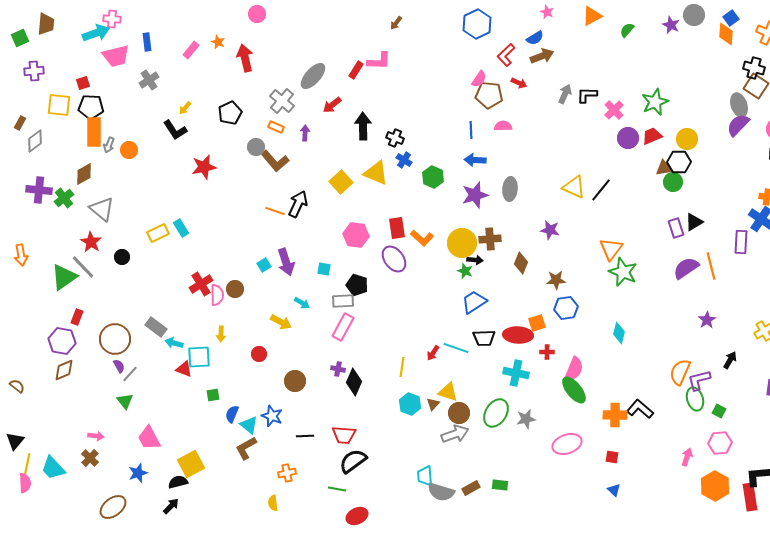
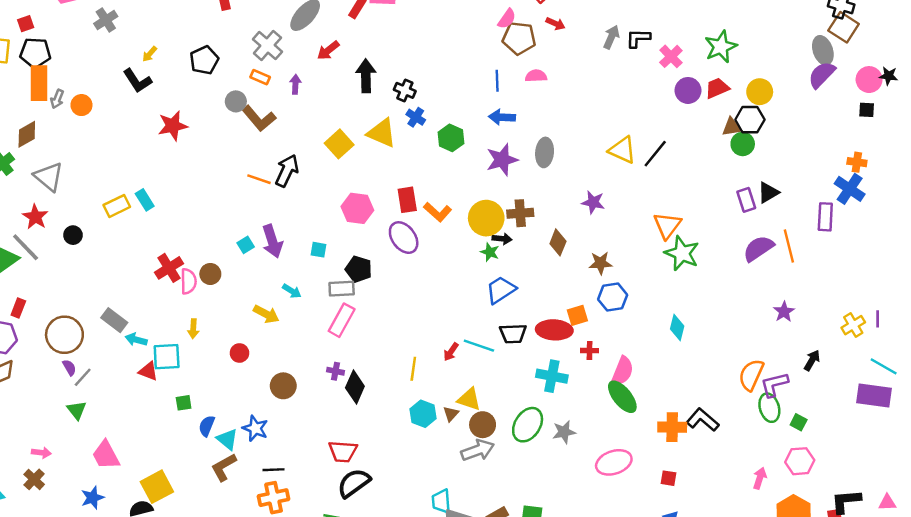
black line: (305, 436) -> (274, 470), moved
orange cross: (287, 473) -> (274, 498), size x1.4

